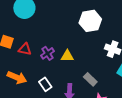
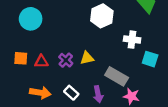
gray rectangle: (90, 79) -> (117, 76), size x1.5

